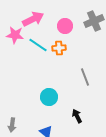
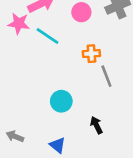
orange cross: (59, 48) -> (91, 54), moved
gray arrow: (12, 125) -> (15, 136), turned 104

